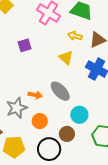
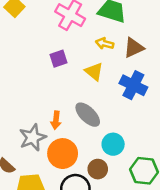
purple square: (25, 45) -> (59, 59), moved
orange arrow: (35, 95) -> (56, 120), turned 88
orange circle: (40, 121) -> (63, 154), size x1.5

